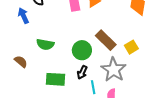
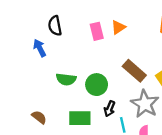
green circle: (82, 50) -> (97, 85), moved
brown semicircle: (21, 62) -> (39, 117), moved

